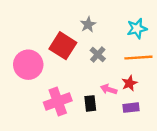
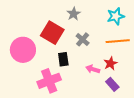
black rectangle: (90, 103) -> (63, 59), moved
purple rectangle: (131, 108) -> (112, 84), turned 56

